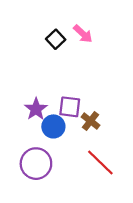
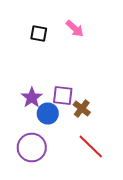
black square: (56, 39) -> (39, 34), moved, turned -36

